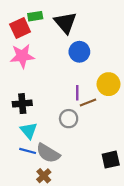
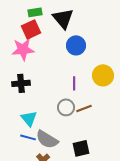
red square: (20, 28) -> (31, 29), moved
brown line: (88, 102) -> (84, 108), moved
black cross: (22, 104) -> (21, 83), moved
black square: (111, 160) -> (81, 148), moved

